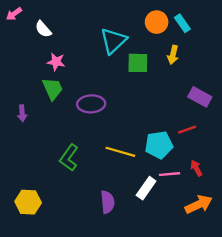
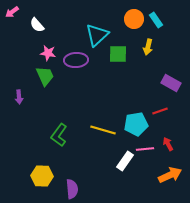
purple ellipse: (91, 104) -> (76, 60), moved
yellow hexagon: (28, 202) -> (42, 176), moved
purple semicircle: (107, 202) -> (72, 189), moved

